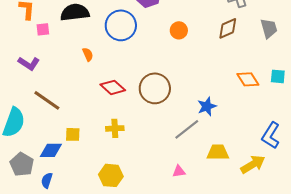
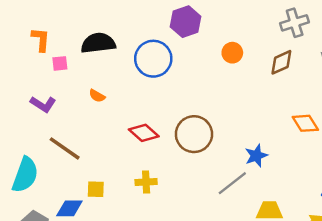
orange circle: (179, 30) -> (232, 53), moved
orange semicircle: (88, 54) -> (97, 96), moved, turned 144

